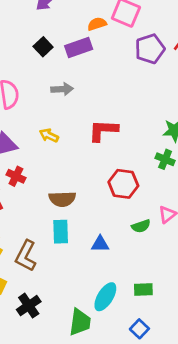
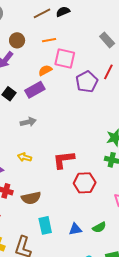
red L-shape: (103, 130) -> (64, 160), moved
brown semicircle: (62, 199) -> (31, 198), moved
green semicircle: (141, 226) -> (99, 227), moved

